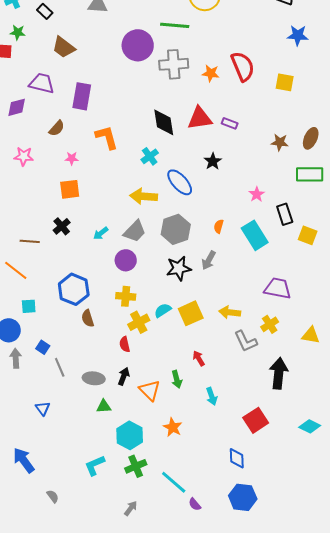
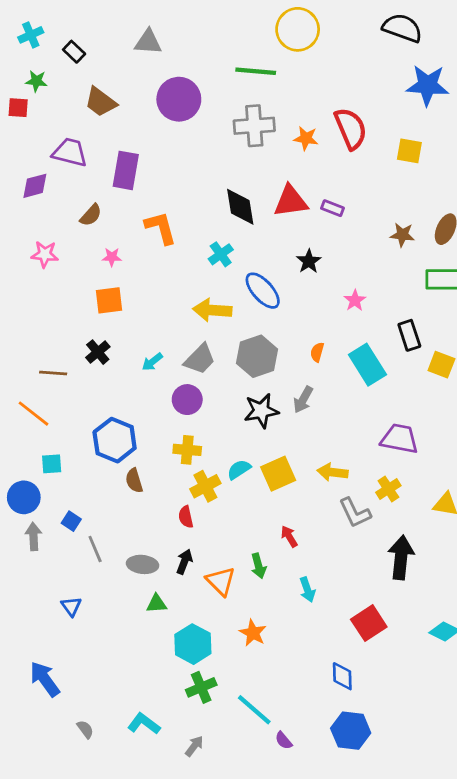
blue star: (298, 35) -> (428, 85), size x1.4
purple circle: (138, 45) -> (179, 99), moved
pink star: (257, 194) -> (355, 300), moved
cyan L-shape: (95, 465) -> (144, 724), moved, turned 60

